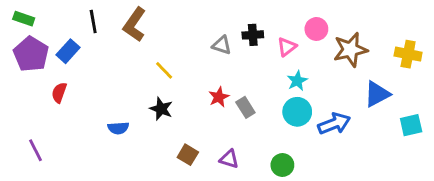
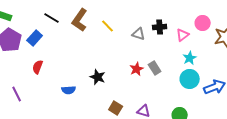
black line: (93, 22) -> (52, 18), turned -49
yellow line: (164, 70) -> (108, 26), moved
red semicircle: (59, 93) -> (38, 67), moved
gray rectangle: (245, 107) -> (155, 68), moved
purple line: (35, 150) -> (17, 94), moved

